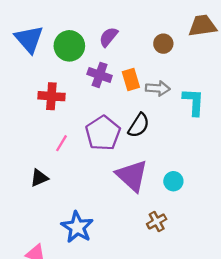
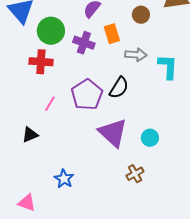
green circle: (69, 46) -> (51, 31), moved
orange rectangle: (131, 79) -> (112, 34), moved
blue star: (77, 227) -> (64, 179), size x0.7

